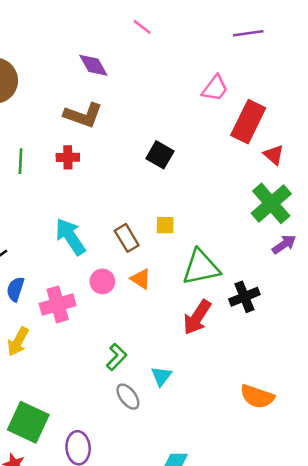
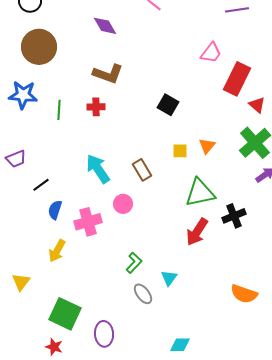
purple diamond: (93, 65) -> (105, 26), moved
yellow square: (165, 225) -> (180, 151), moved
orange triangle: (141, 279) -> (207, 146), moved, turned 36

